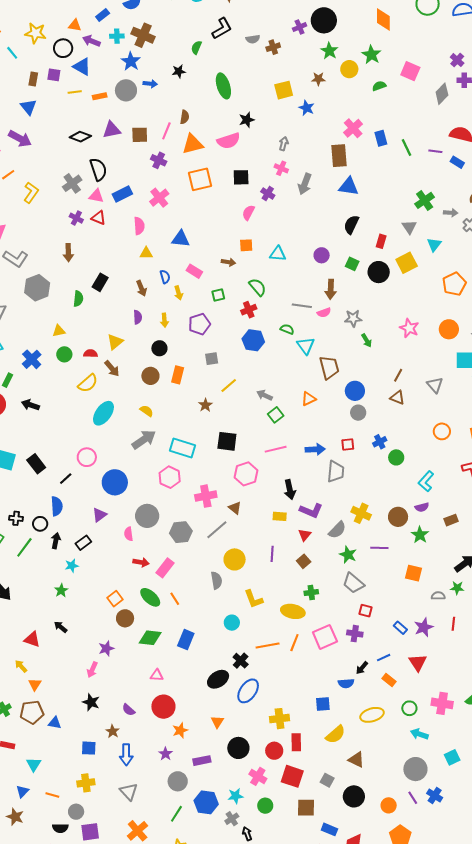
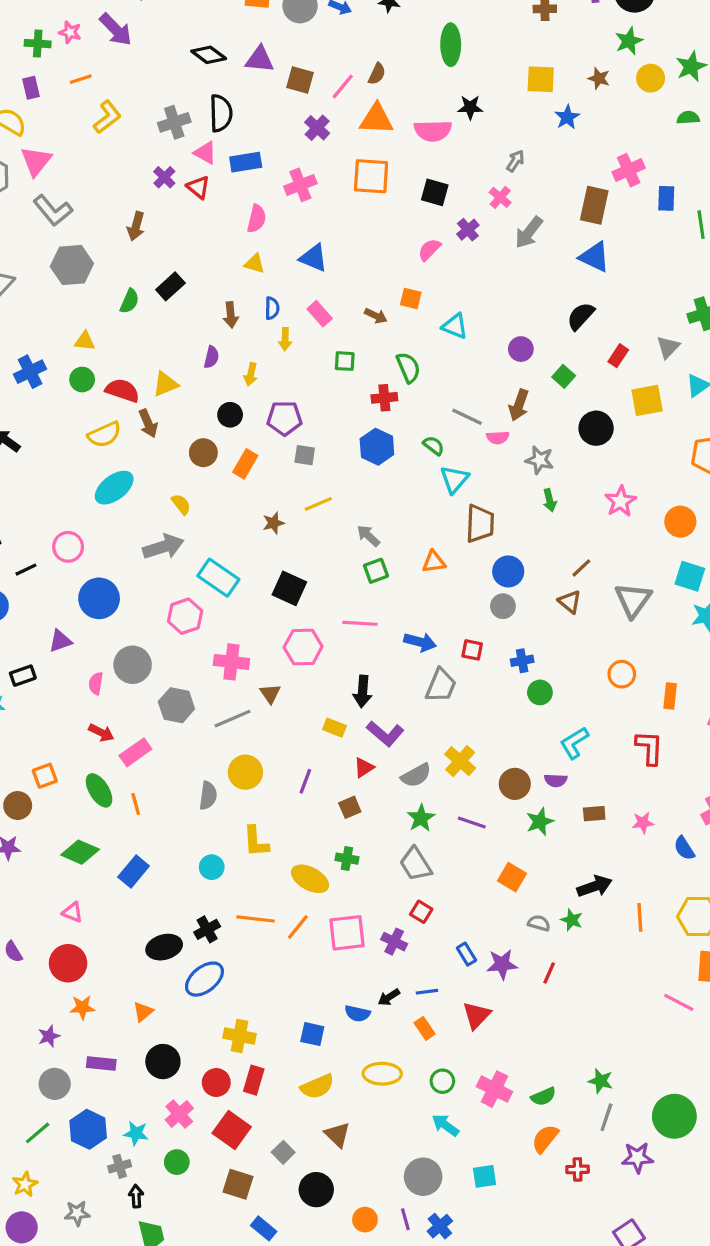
black circle: (379, 272) -> (596, 428), moved
purple pentagon: (199, 324) -> (284, 418), moved
red semicircle: (90, 354) -> (122, 390), size x1.5
gray triangle: (435, 385) -> (633, 600), size x1.4
brown circle: (125, 618) -> (18, 806), moved

